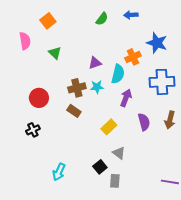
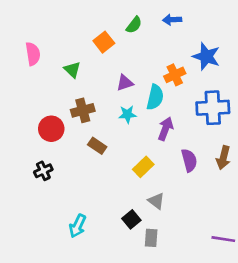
orange square: (48, 21) -> (104, 42), moved
brown cross: (77, 88) -> (83, 110), moved

